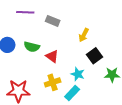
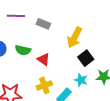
yellow arrow: (84, 35) -> (75, 38), size x1.5
cyan star: (78, 74) -> (81, 80), moved

